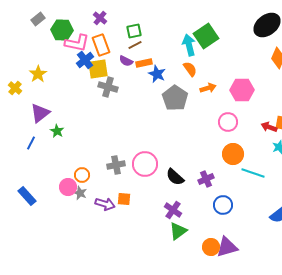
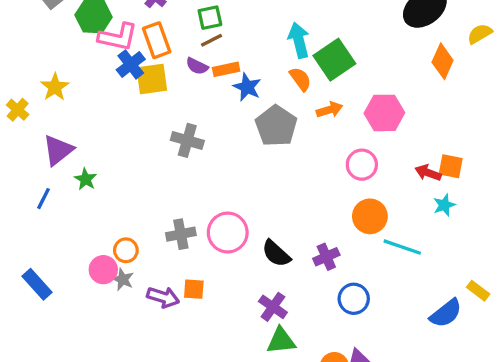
green square: (206, 36) -> (334, 60), moved
gray cross: (108, 87) -> (187, 140), moved
green triangle: (178, 231) -> (281, 341), turned 30

